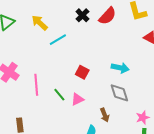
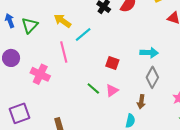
pink line: (36, 85) -> (64, 52), moved
gray diamond: (119, 93) -> (152, 77), turned 55
brown arrow: (105, 115) -> (141, 102), turned 40

